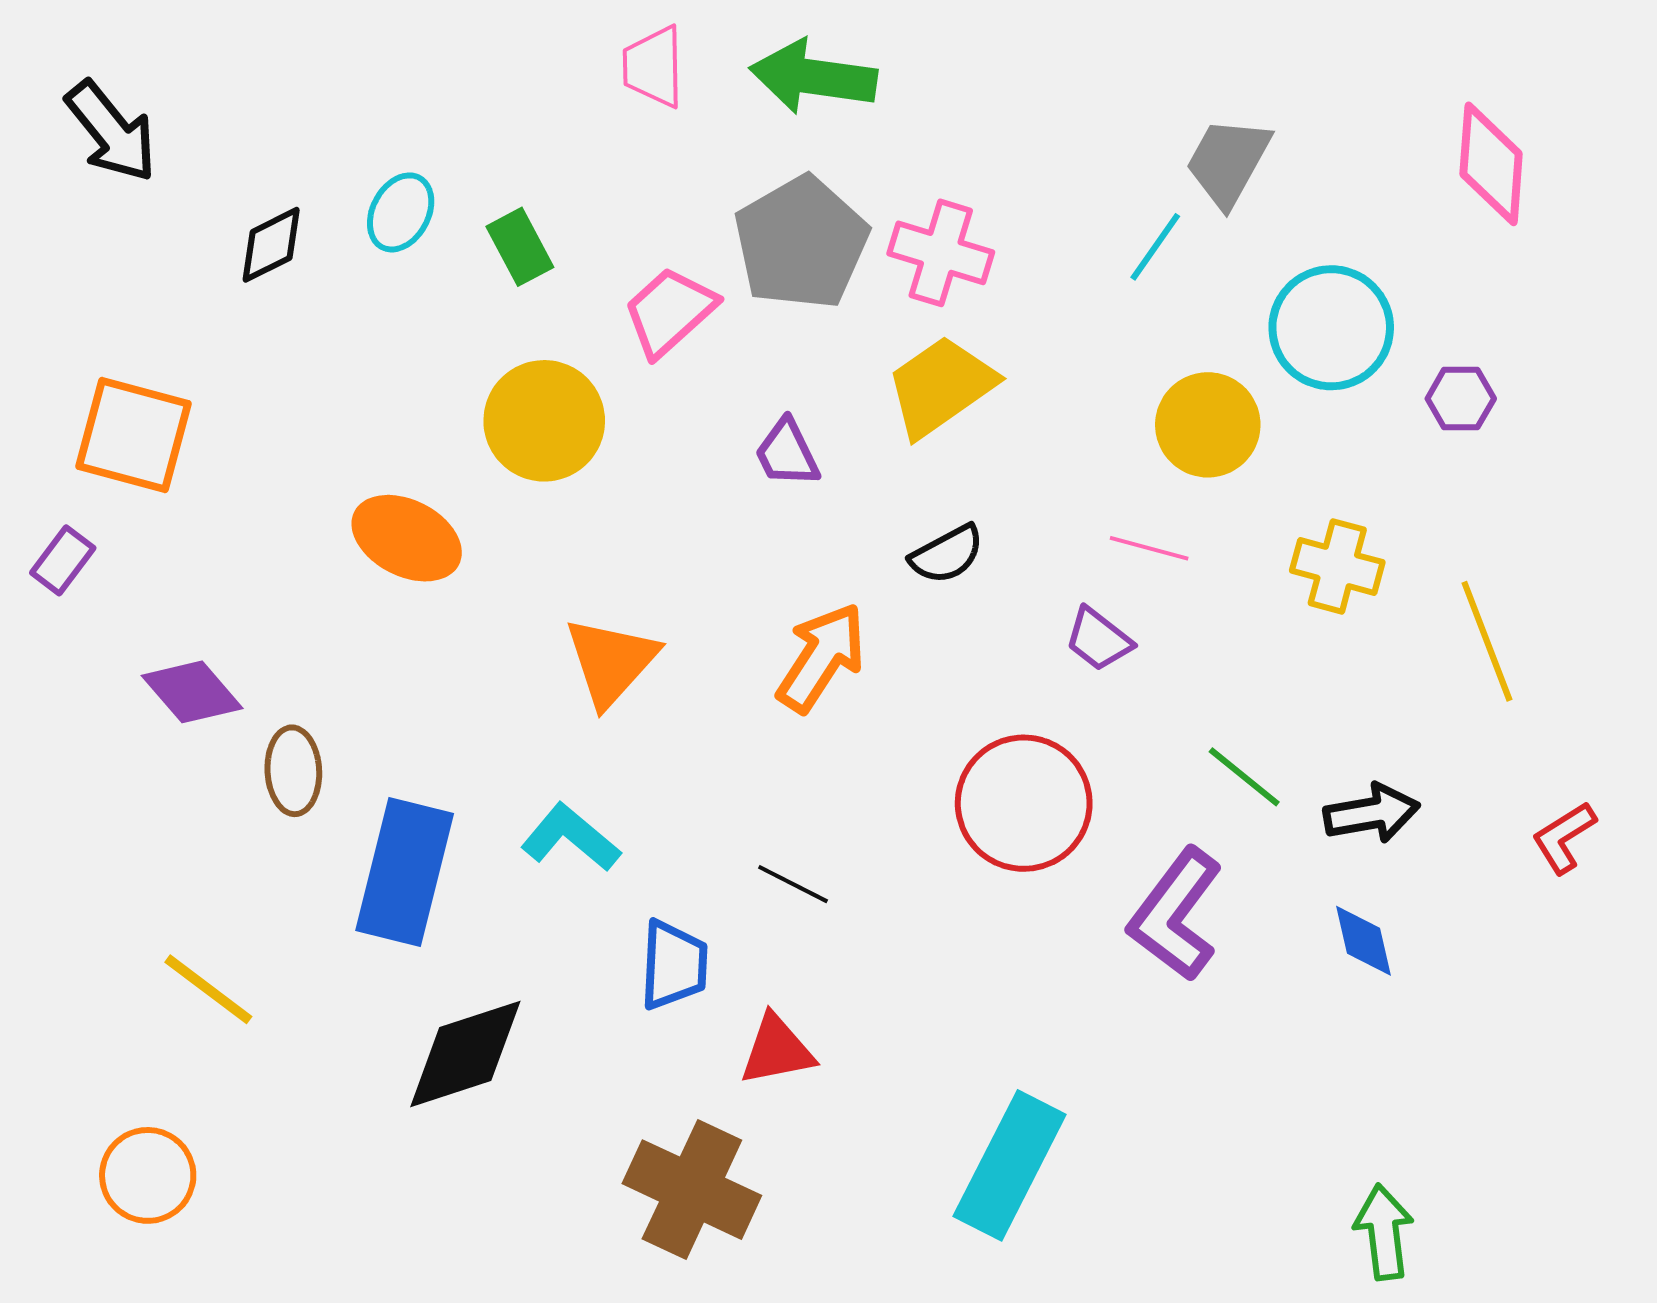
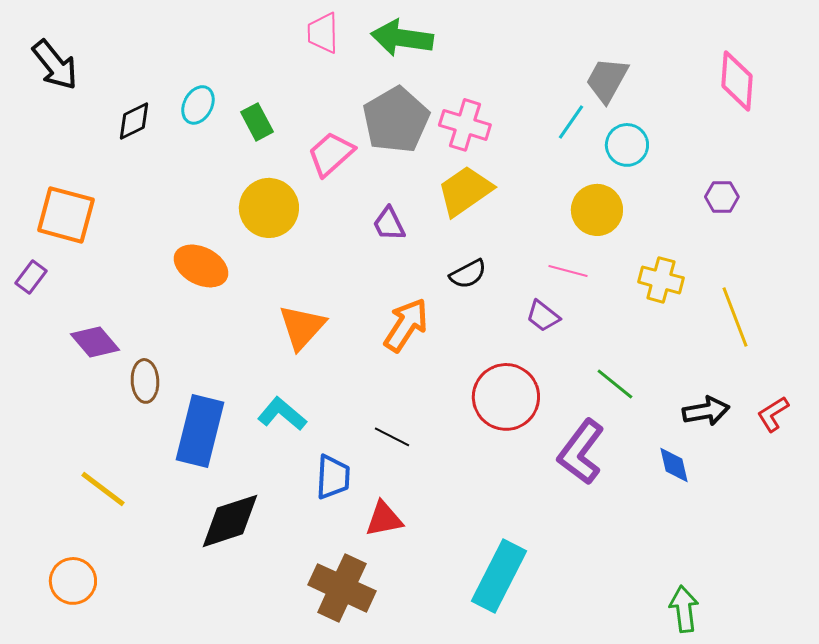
cyan circle: (1331, 328) -> (627, 145), moved, size x0.7
black arrow: (1372, 813) -> (706, 411), moved

